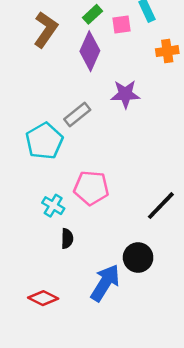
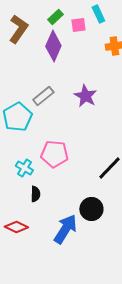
purple star: (125, 94) -> (85, 96), moved, turned 30
red diamond: (43, 298) -> (16, 227), moved

